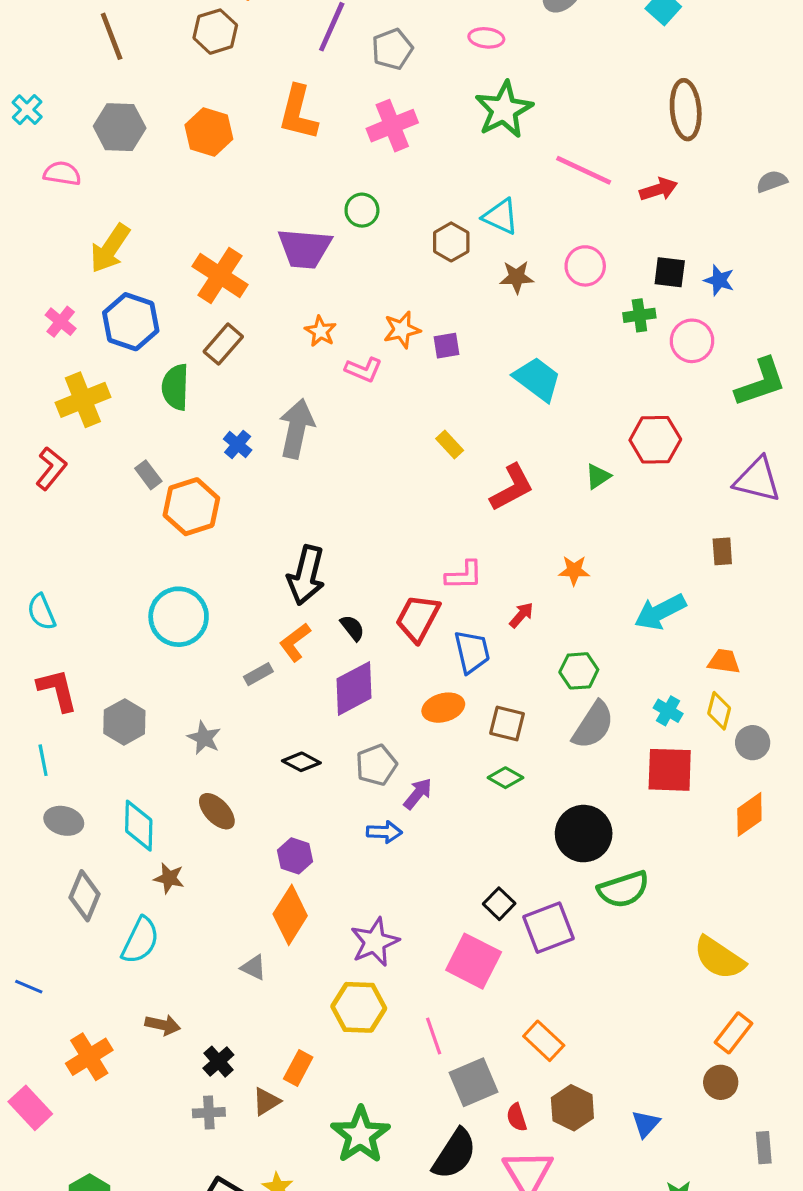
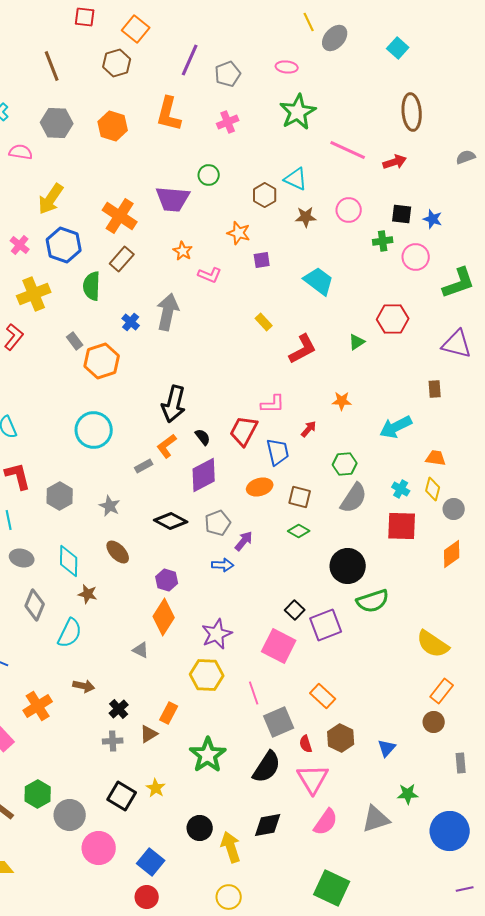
pink cross: (392, 126) -> (228, 122), size x0.7
orange star: (402, 330) -> (239, 233), moved, turned 30
black diamond: (301, 762) -> (171, 521), size x1.4

